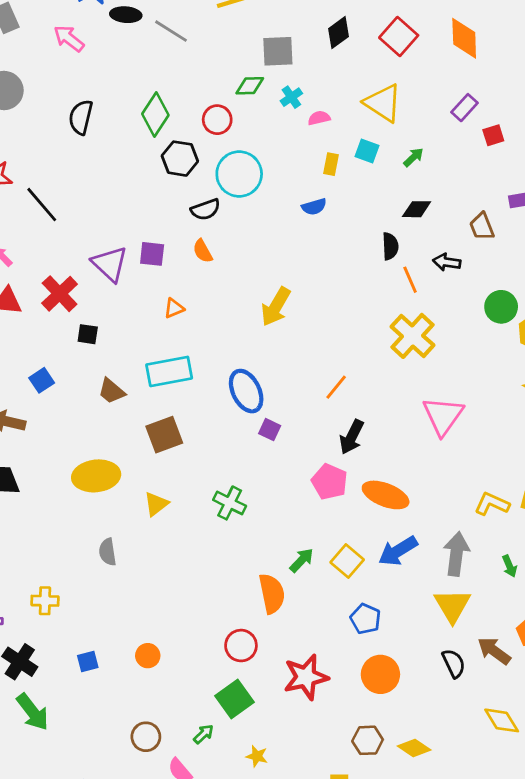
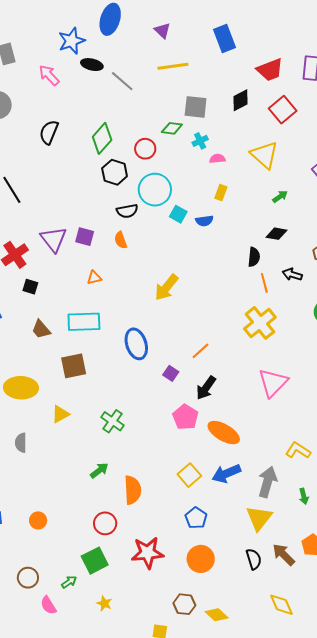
cyan square: (367, 151) -> (178, 214), moved
purple square: (270, 430) -> (171, 373), moved
green arrow: (302, 560) -> (99, 470), moved

